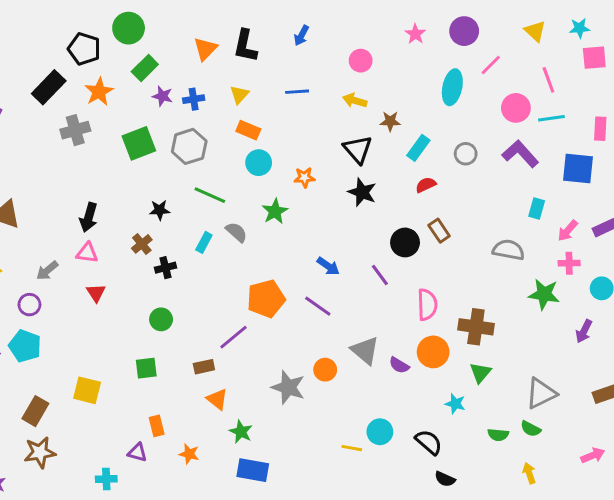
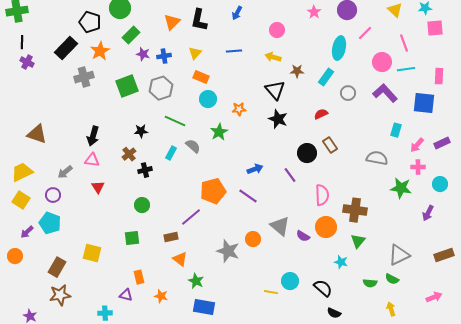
cyan rectangle: (418, 148) -> (326, 77), moved
blue arrow: (328, 266) -> (255, 169), turned -56

